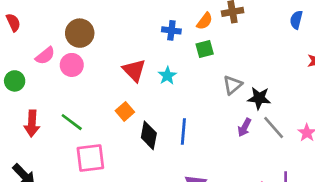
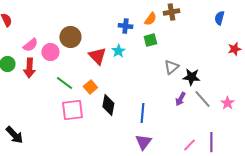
brown circle: (80, 33) -> (70, 37), moved
cyan star: (167, 76) -> (118, 51), moved
green line: (72, 122) -> (64, 83), moved
red arrow: (32, 123) -> (29, 68), moved
blue line: (183, 131) -> (142, 113), moved
pink square: (90, 158) -> (72, 110), moved

